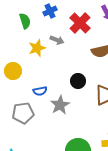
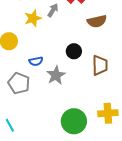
gray arrow: (57, 40) -> (53, 10), turned -80
gray pentagon: (23, 113) -> (19, 83), turned 30

